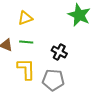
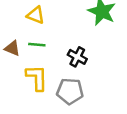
yellow triangle: (25, 18) -> (36, 15), turned 42

